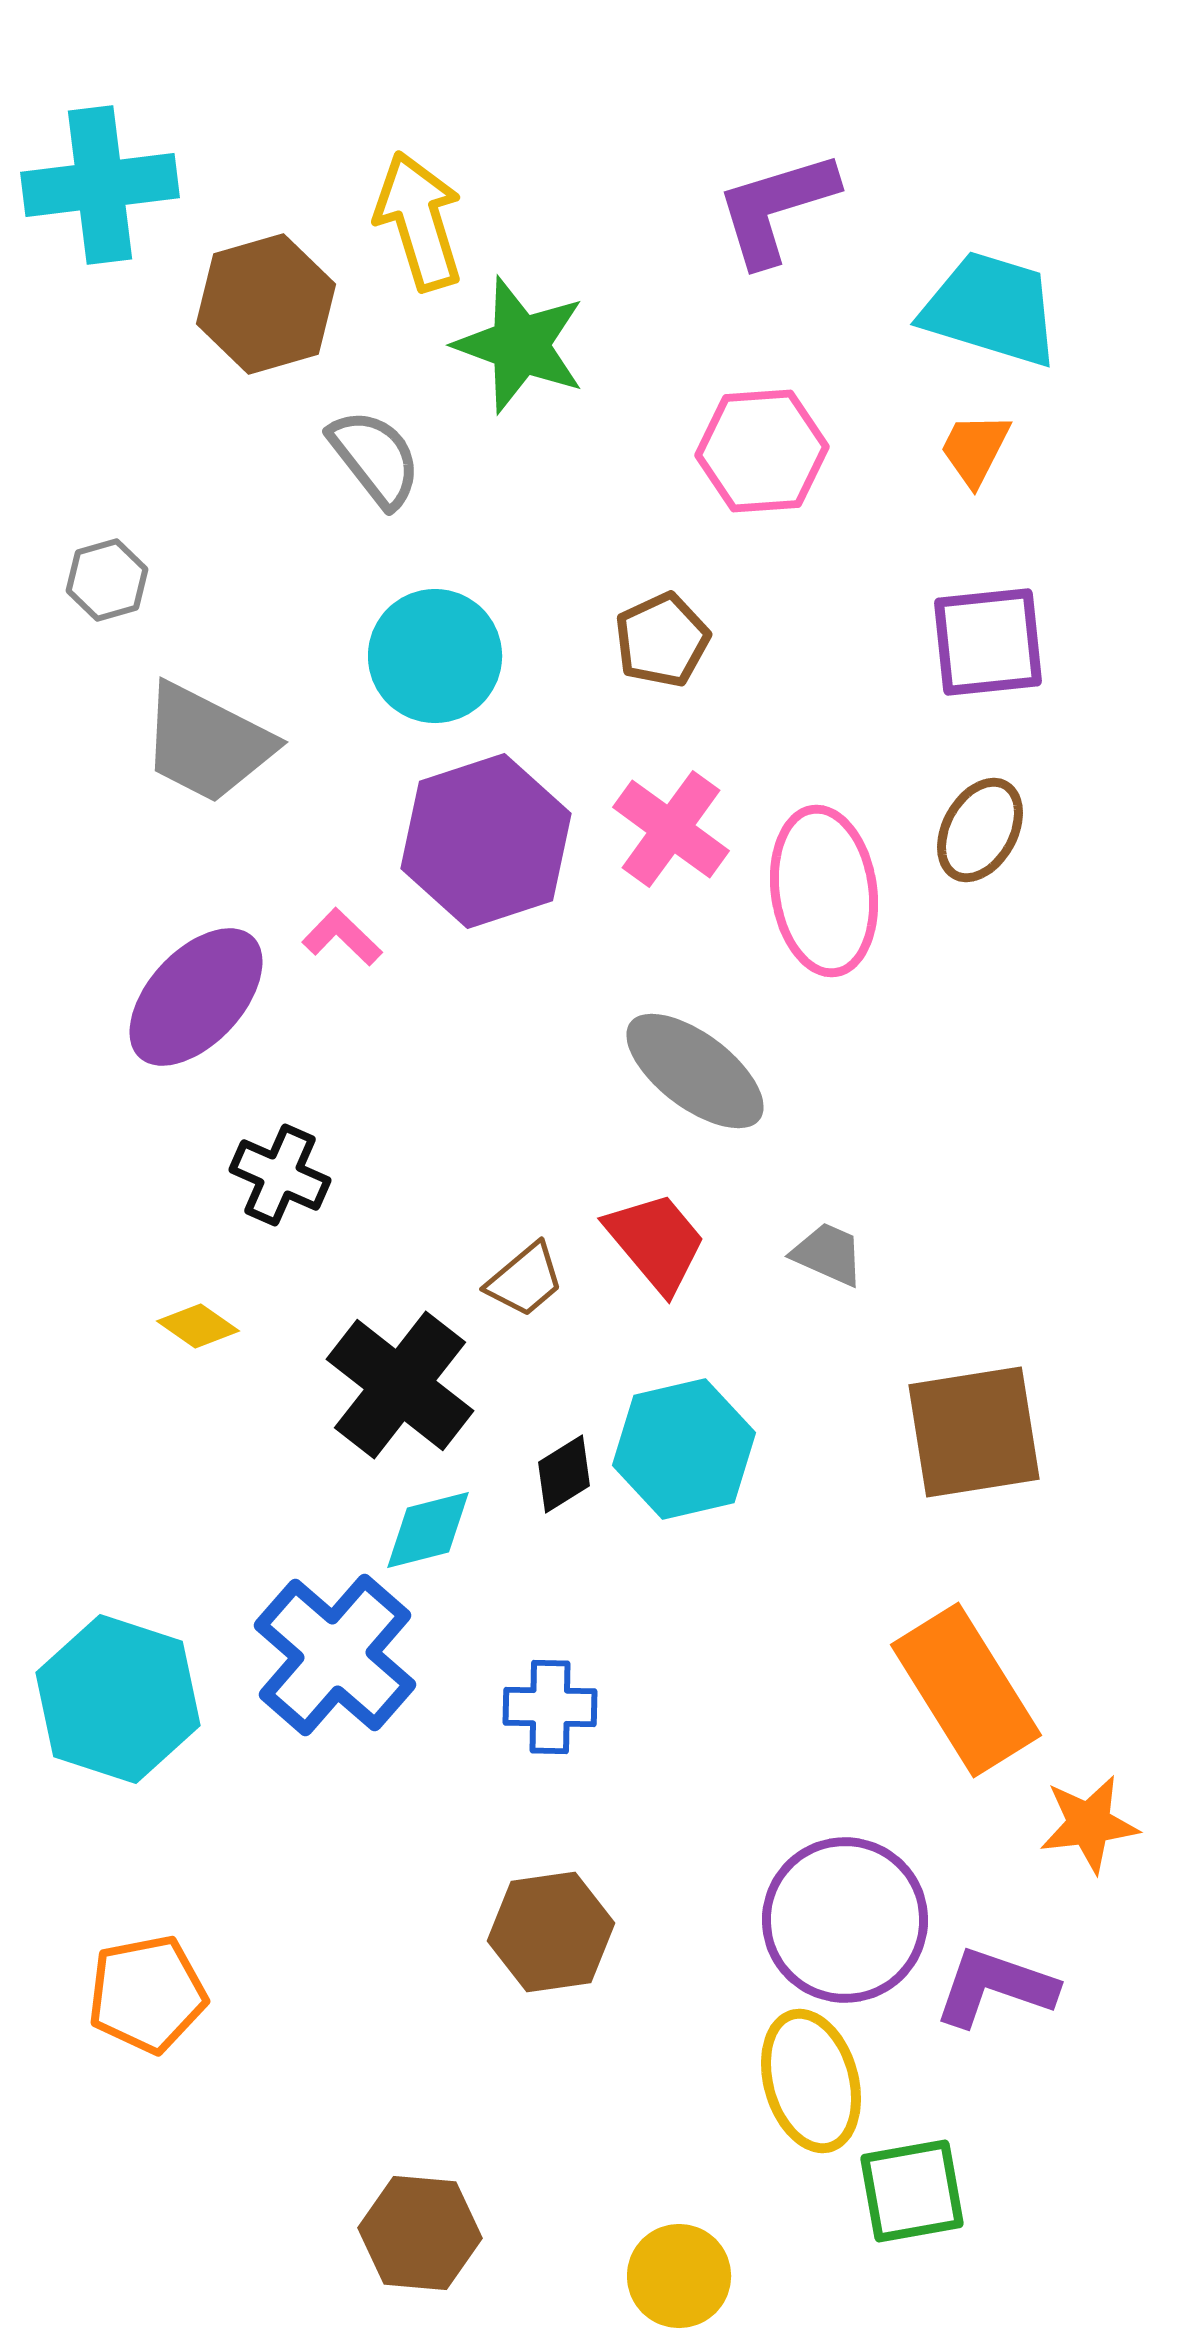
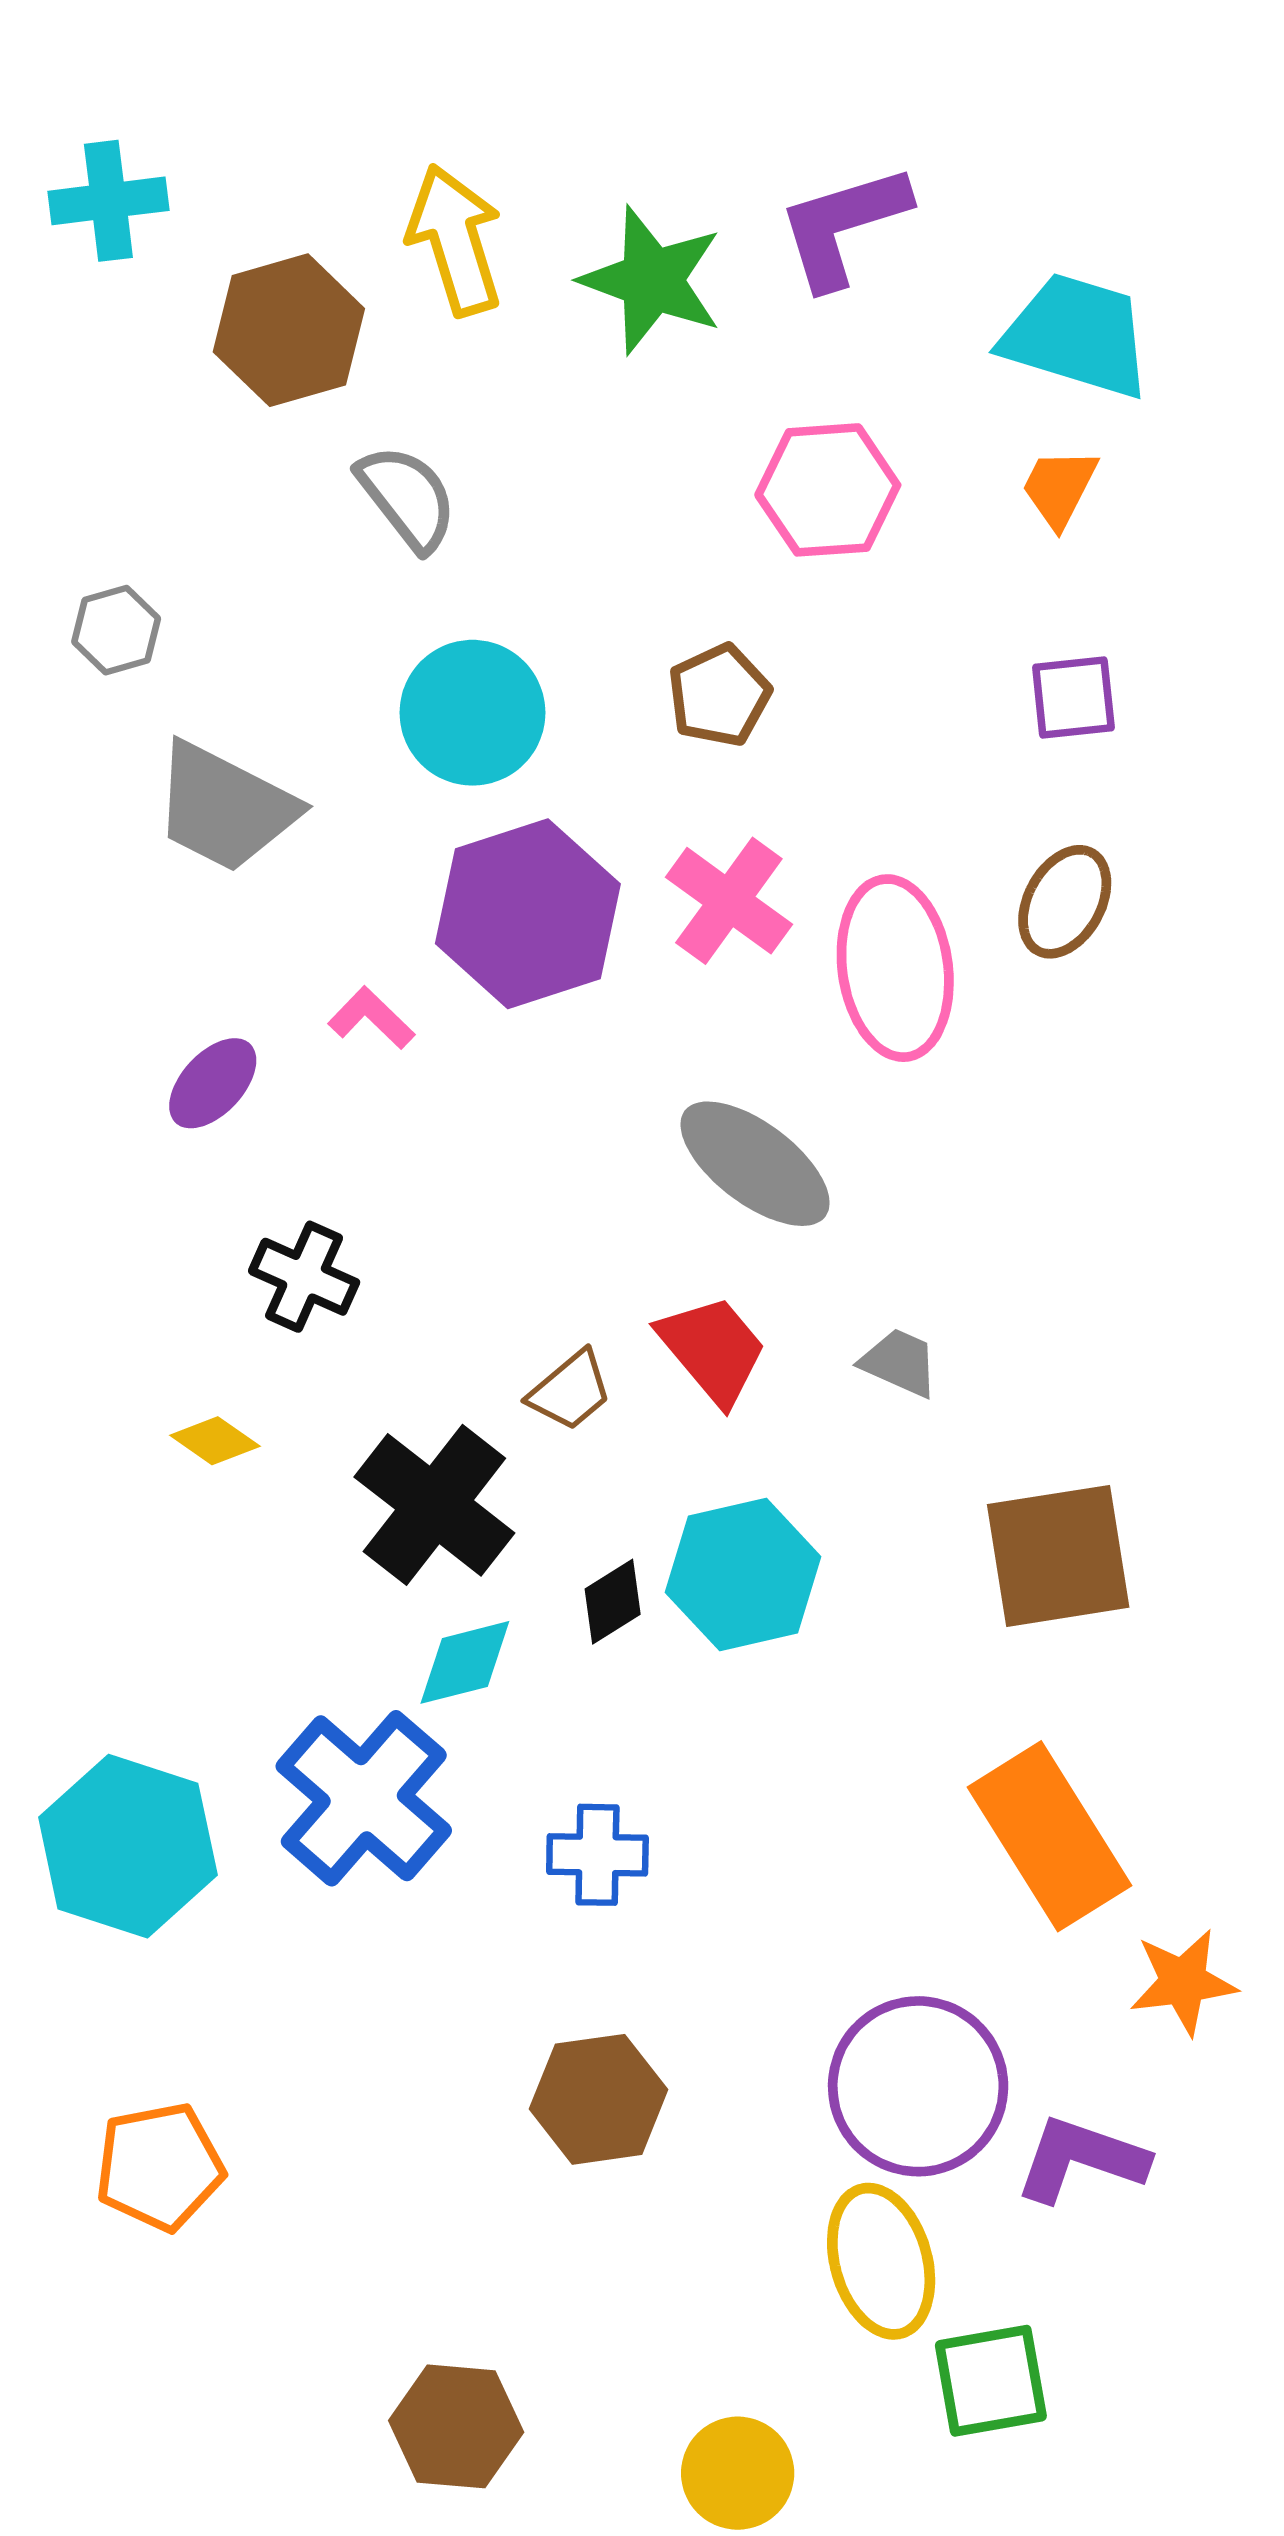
cyan cross: (100, 185) -> (108, 201), size x0.7
green star: (520, 345) -> (652, 280), moved
purple square: (988, 642) -> (1073, 697), size x0.7
purple ellipse: (196, 997) -> (213, 1083), size x0.6

